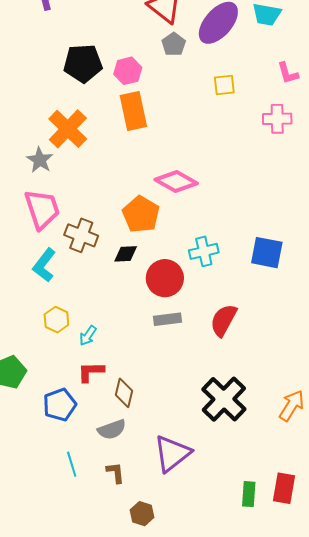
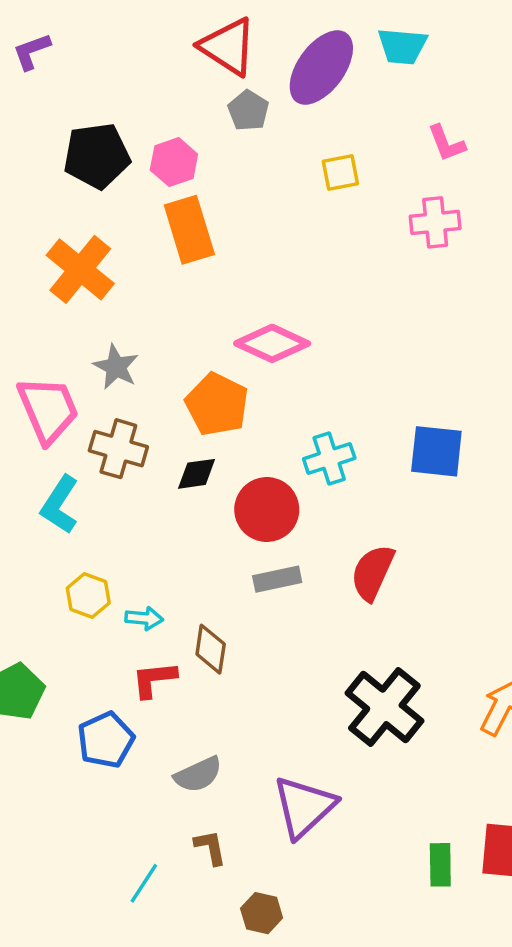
gray star: (40, 160) -> (116, 367), moved
cyan arrow: (88, 336) -> (144, 618), turned -115
brown diamond: (124, 393) -> (211, 649), moved
cyan line: (72, 464) -> (144, 883), moved, turned 55

